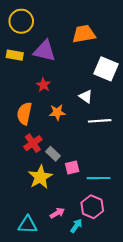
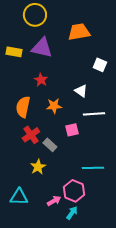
yellow circle: (21, 21) -> (35, 15), moved
white square: (106, 69) -> (100, 65), size x0.6
pink square: (72, 167) -> (72, 130), moved
yellow star: (40, 177) -> (38, 167), size x0.7
pink hexagon: (92, 207) -> (74, 191), moved
cyan triangle: (28, 225) -> (19, 197), moved

